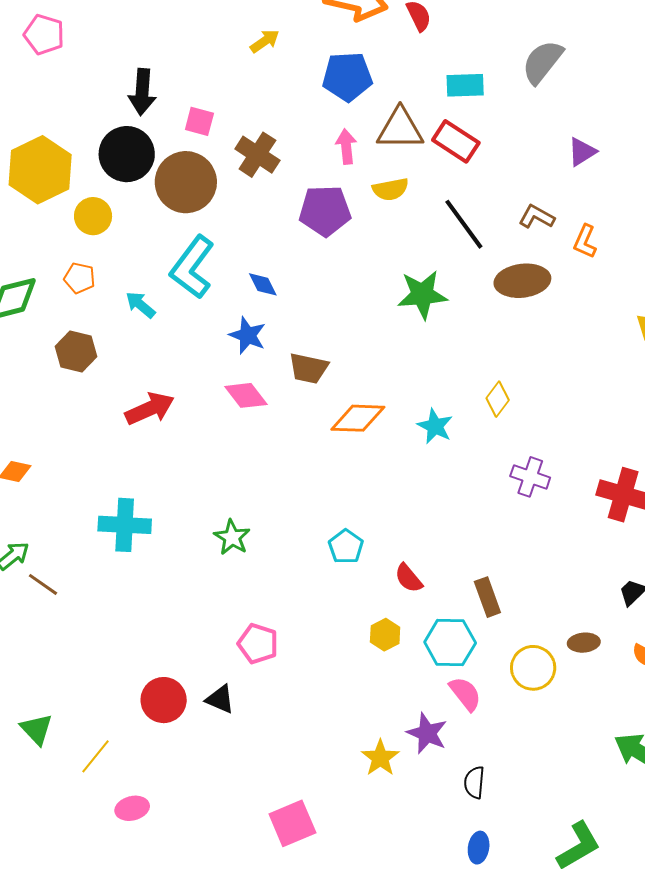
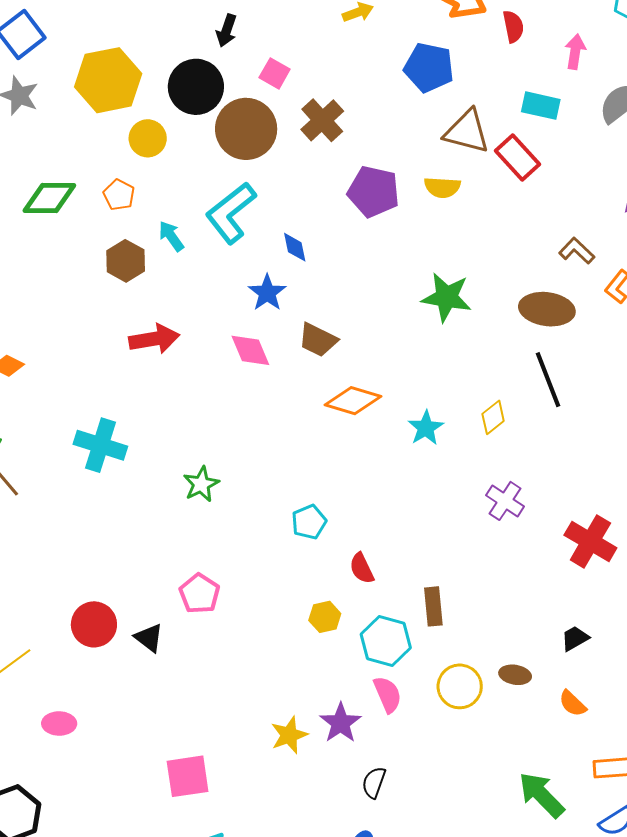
black arrow: (142, 92) -> (227, 31), size x0.7
pink arrow: (346, 147) -> (575, 52), moved
black line: (464, 224) -> (548, 380), moved
brown hexagon: (76, 351) -> (126, 261), moved
pink ellipse: (132, 808) -> (59, 724), moved

